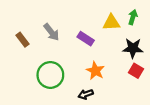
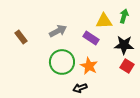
gray arrow: (51, 32) -> (58, 31), moved, turned -78
purple rectangle: (86, 39) -> (91, 38), moved
green circle: (50, 75) -> (62, 62), moved

